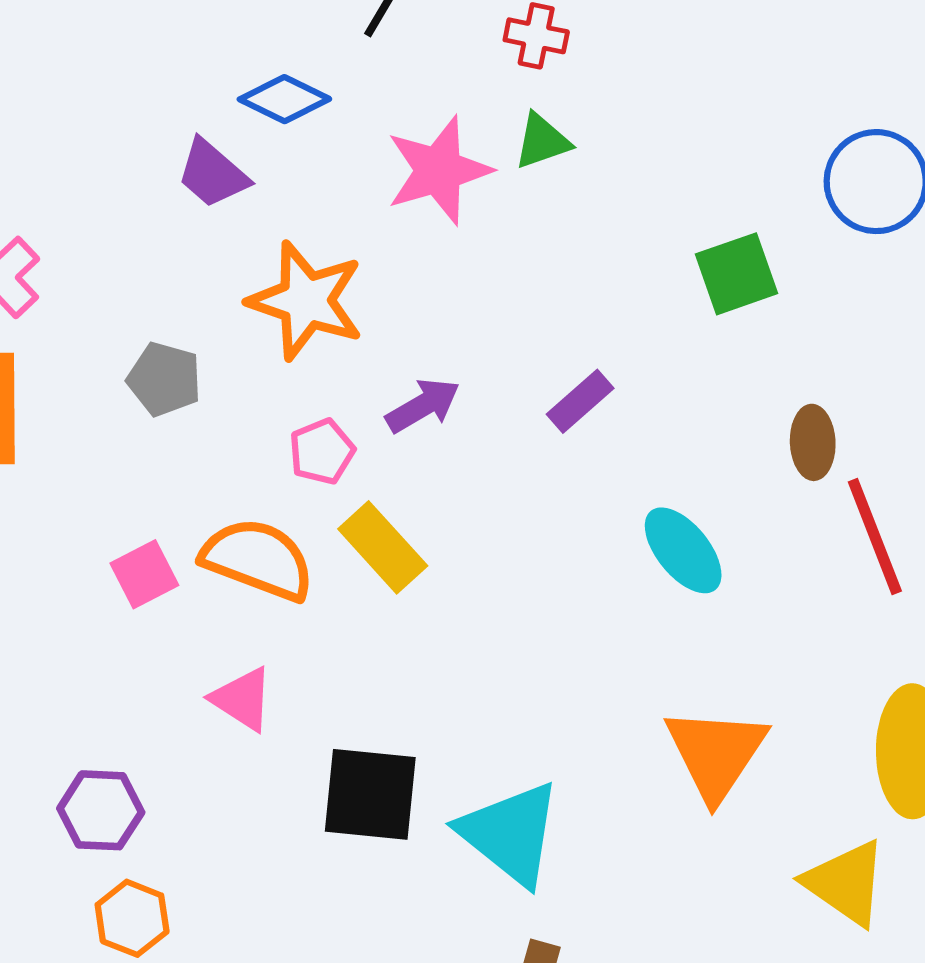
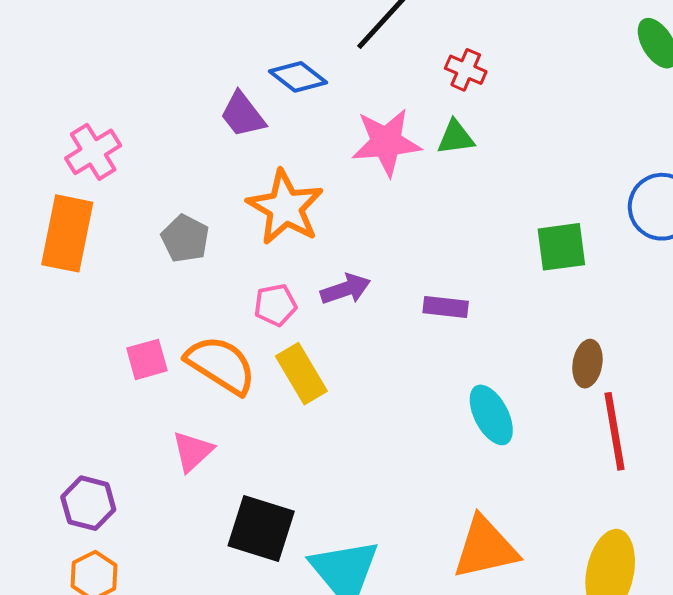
purple rectangle: (580, 401) -> (446, 307), turned 36
pink triangle: (242, 699) -> (193, 451), turned 33
orange triangle: (716, 753) -> (485, 548), turned 32

